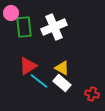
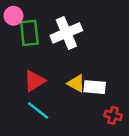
cyan line: (39, 81) -> (38, 110), moved
white rectangle: (62, 83) -> (95, 87), moved, turned -36

